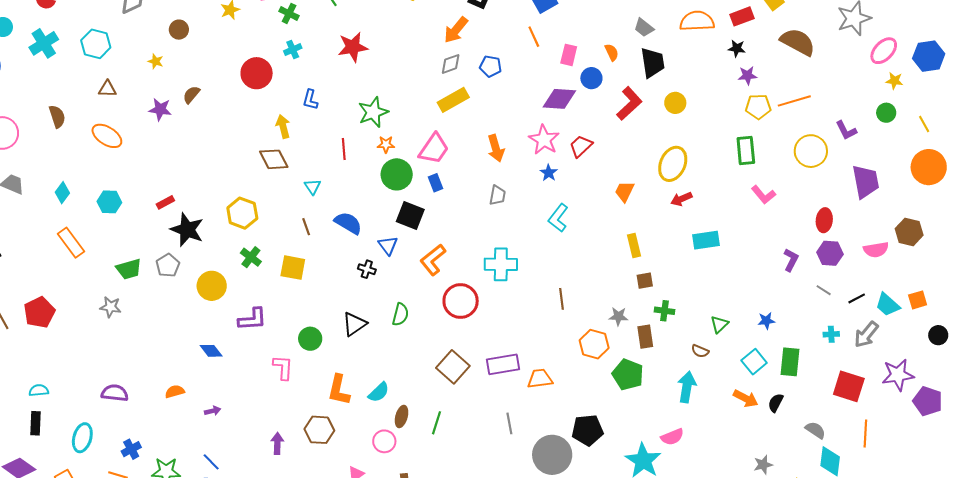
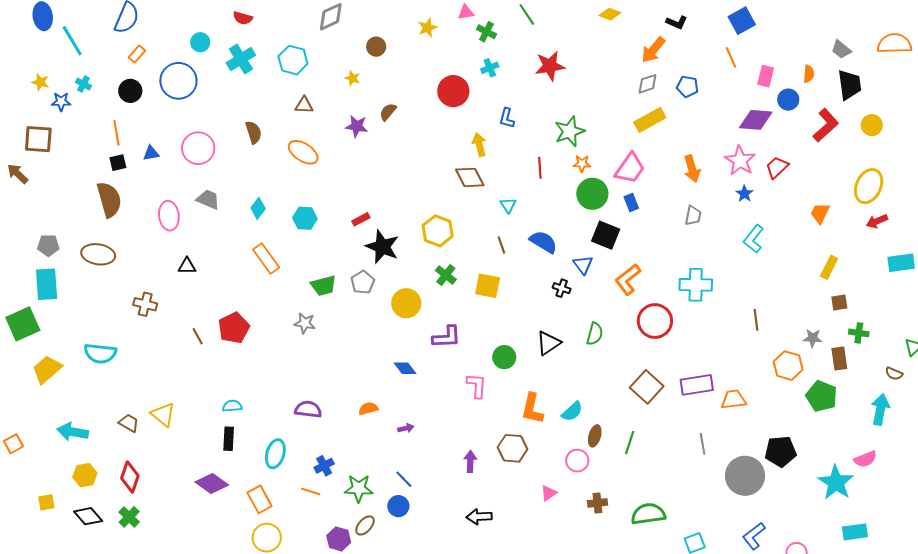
orange semicircle: (612, 52) -> (809, 74), turned 30
yellow rectangle: (634, 246) -> (829, 267), turned 40

